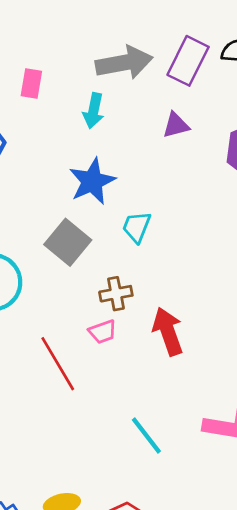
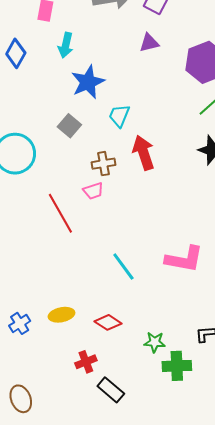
cyan arrow: (94, 111) -> (66, 45), moved
gray square: (68, 242) -> (69, 126), size x0.7
red arrow: (168, 331) -> (143, 153), moved

